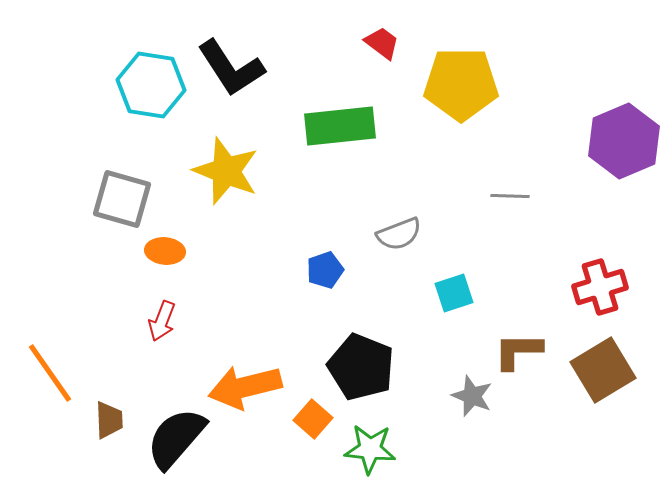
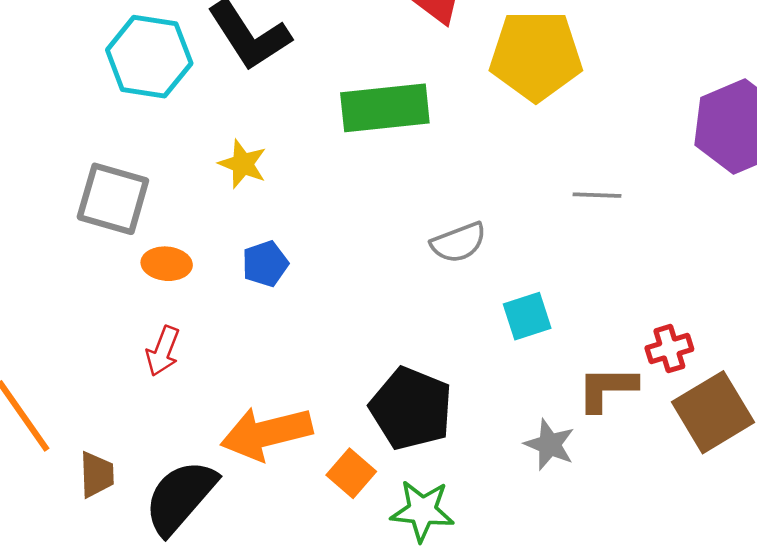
yellow star: (226, 171) -> (243, 164), size x0.6
blue pentagon: (325, 270) -> (265, 264), moved
red cross: (600, 287) -> (669, 349), moved, size x0.7

